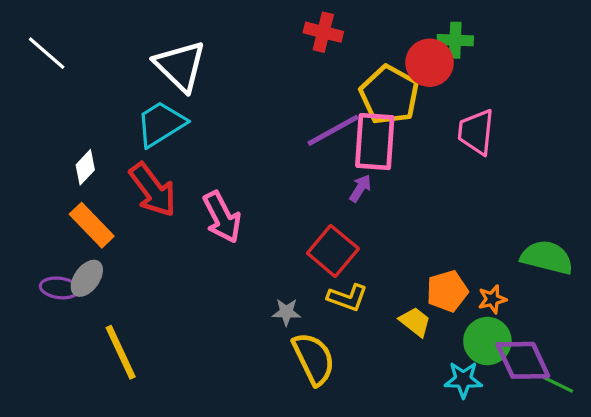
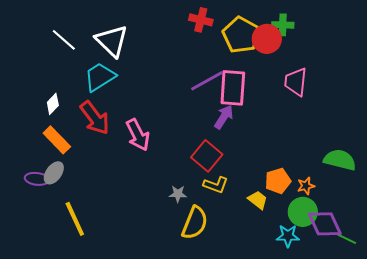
white line: (47, 53) -> (64, 40), moved
yellow pentagon: (389, 95) -> (241, 35), moved
purple arrow: (360, 188) -> (224, 117), size x1.4
yellow semicircle: (314, 359) -> (195, 223), turned 48

